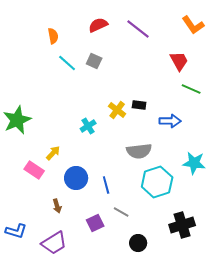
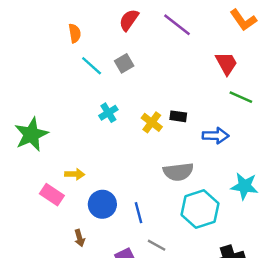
red semicircle: (98, 25) -> (129, 20), turned -30
gray square: (94, 61) -> (124, 63), turned 35
cyan cross: (88, 126) -> (108, 113), moved
yellow arrow: (53, 153) -> (75, 174), turned 49

